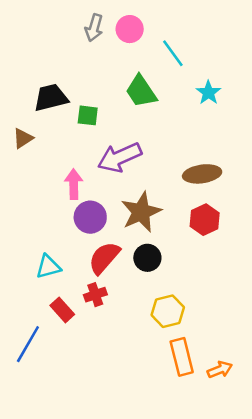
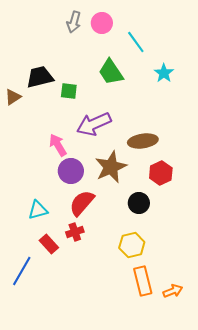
brown triangle: (23, 138) -> (13, 97), moved
brown ellipse: (202, 174) -> (143, 141), moved
pink arrow: (74, 184) -> (58, 145), turned -30
black circle: (147, 258) -> (139, 203), moved

